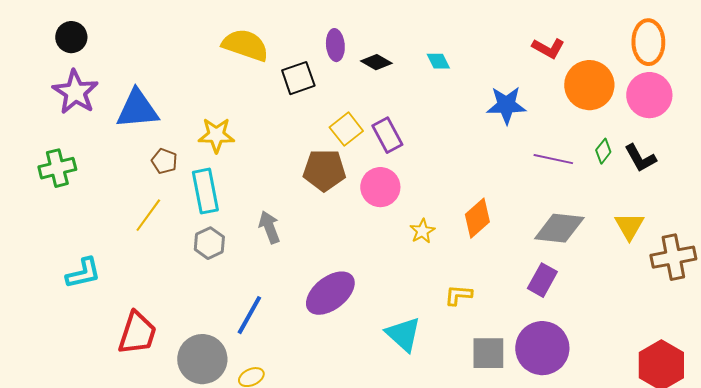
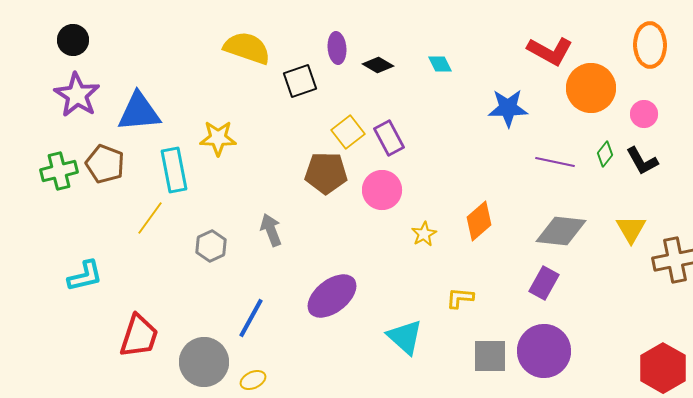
red L-shape: (548, 48) -> (550, 51), size x1.4
pink circle: (649, 95) -> (644, 114), moved, size x0.6
brown pentagon: (164, 161) -> (105, 164), moved, size x1.5
cyan rectangle: (205, 191) -> (174, 170), moved

